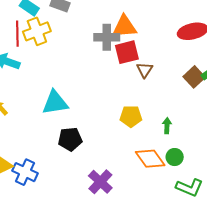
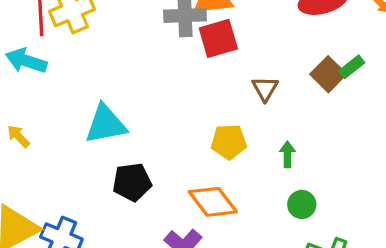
brown triangle: (145, 70) -> (265, 89), moved
orange diamond: (150, 159) -> (213, 202), moved

